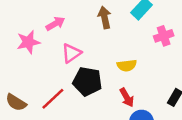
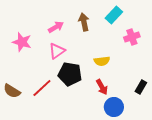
pink arrow: (55, 24) -> (56, 27), moved
pink star: (28, 42) -> (22, 42), turned 30

